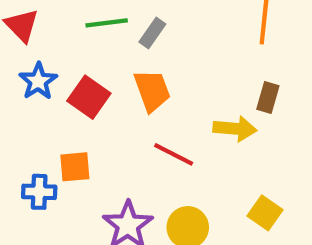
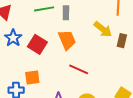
gray rectangle: (152, 33) -> (66, 13), turned -32
yellow arrow: (235, 129) -> (103, 29), moved, turned 36

